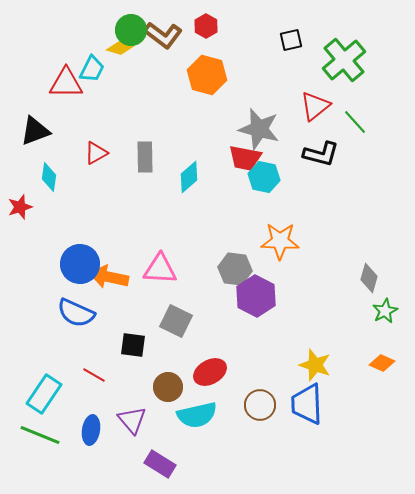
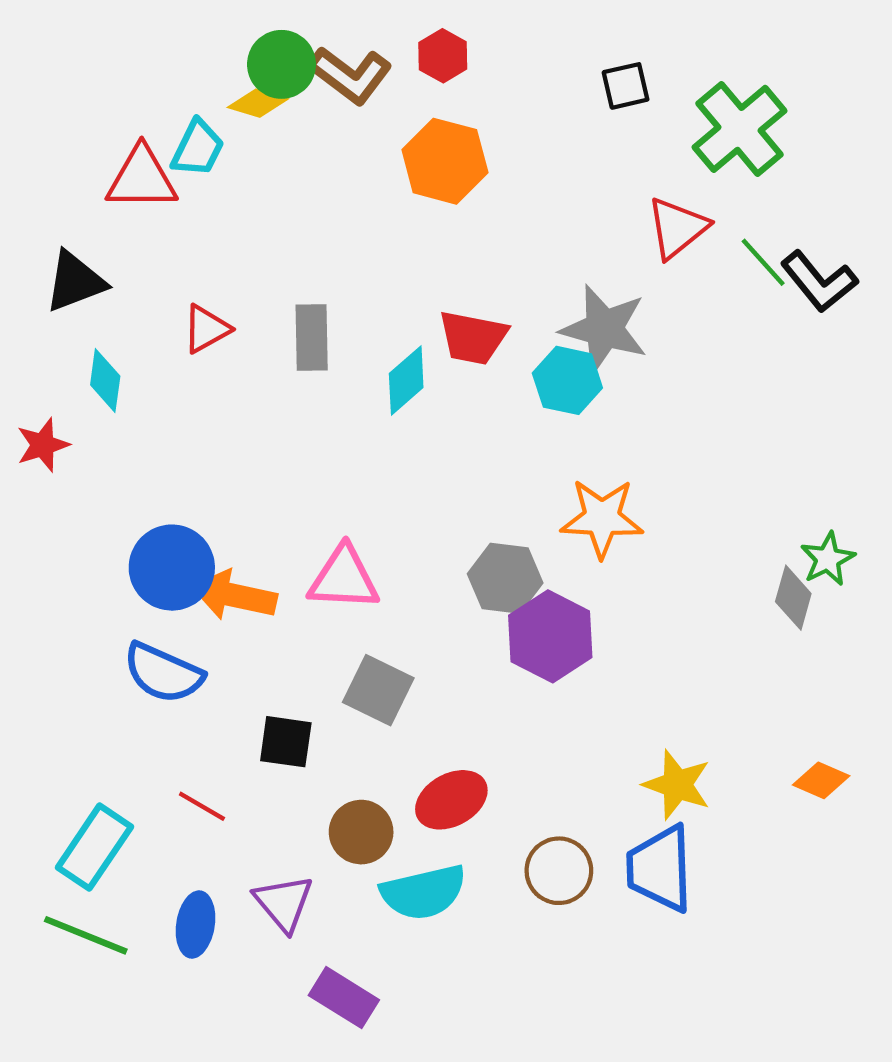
gray star: (259, 129) -> (604, 329), moved
black L-shape: (321, 154) -> (819, 282), moved, turned 36
red trapezoid: (245, 158) -> (473, 337), moved
green star: (385, 311) -> (828, 559), moved

